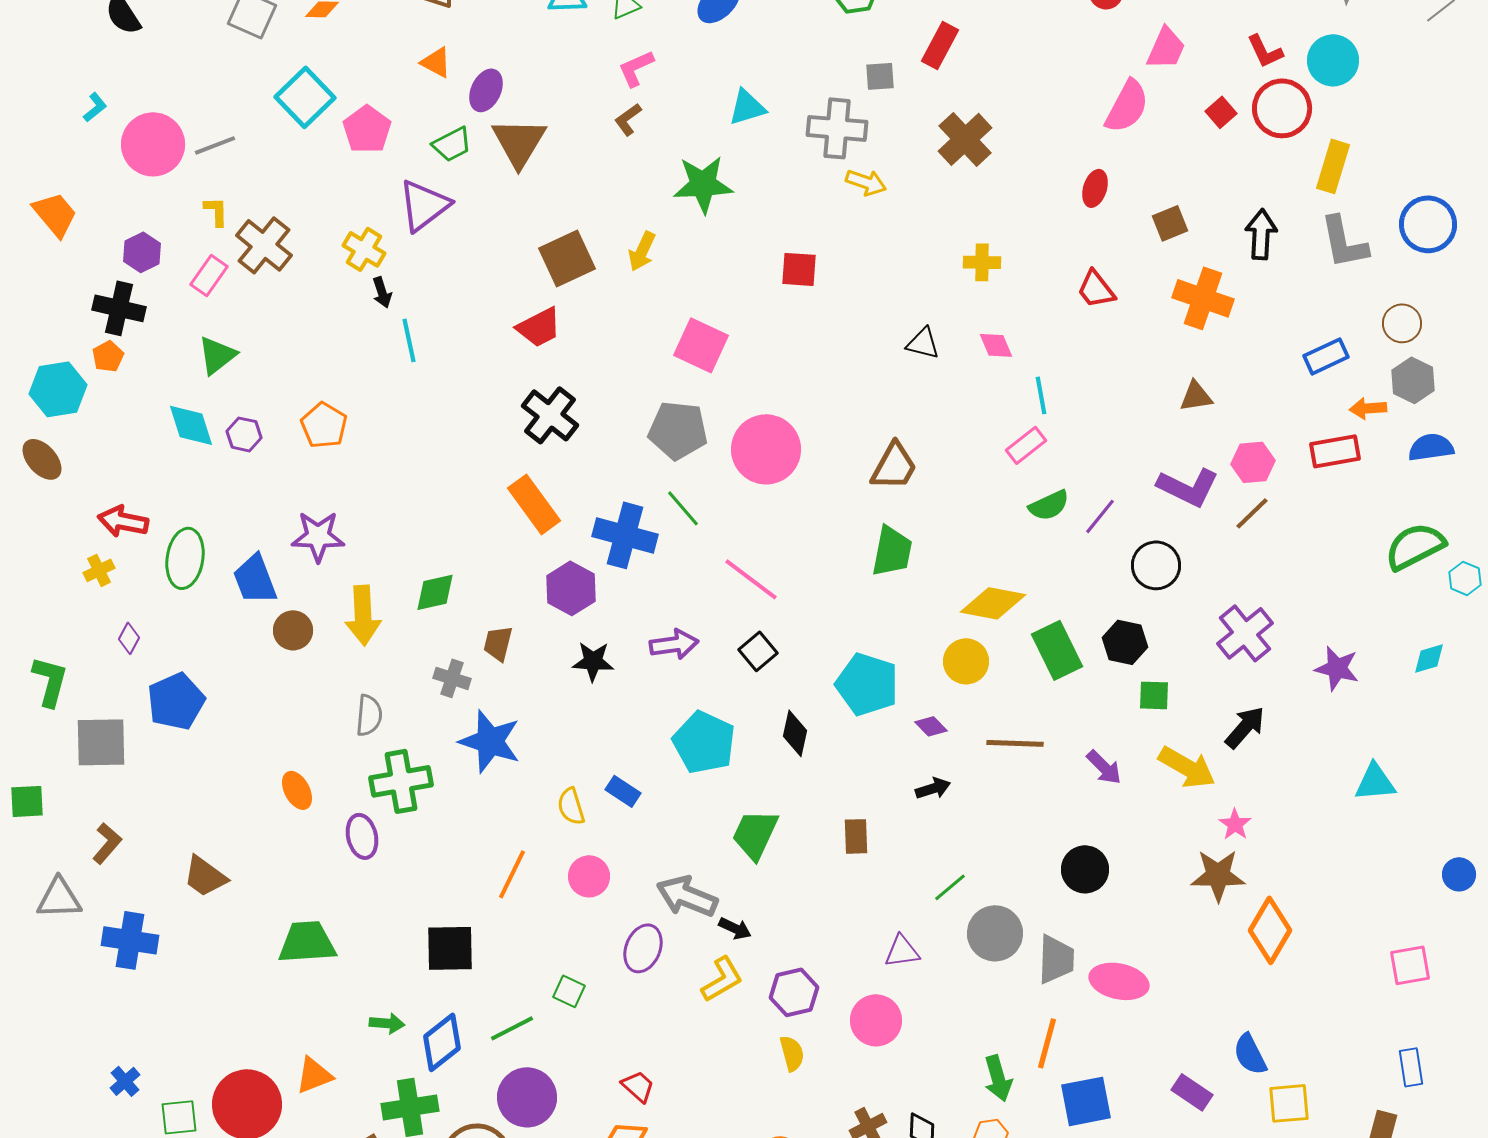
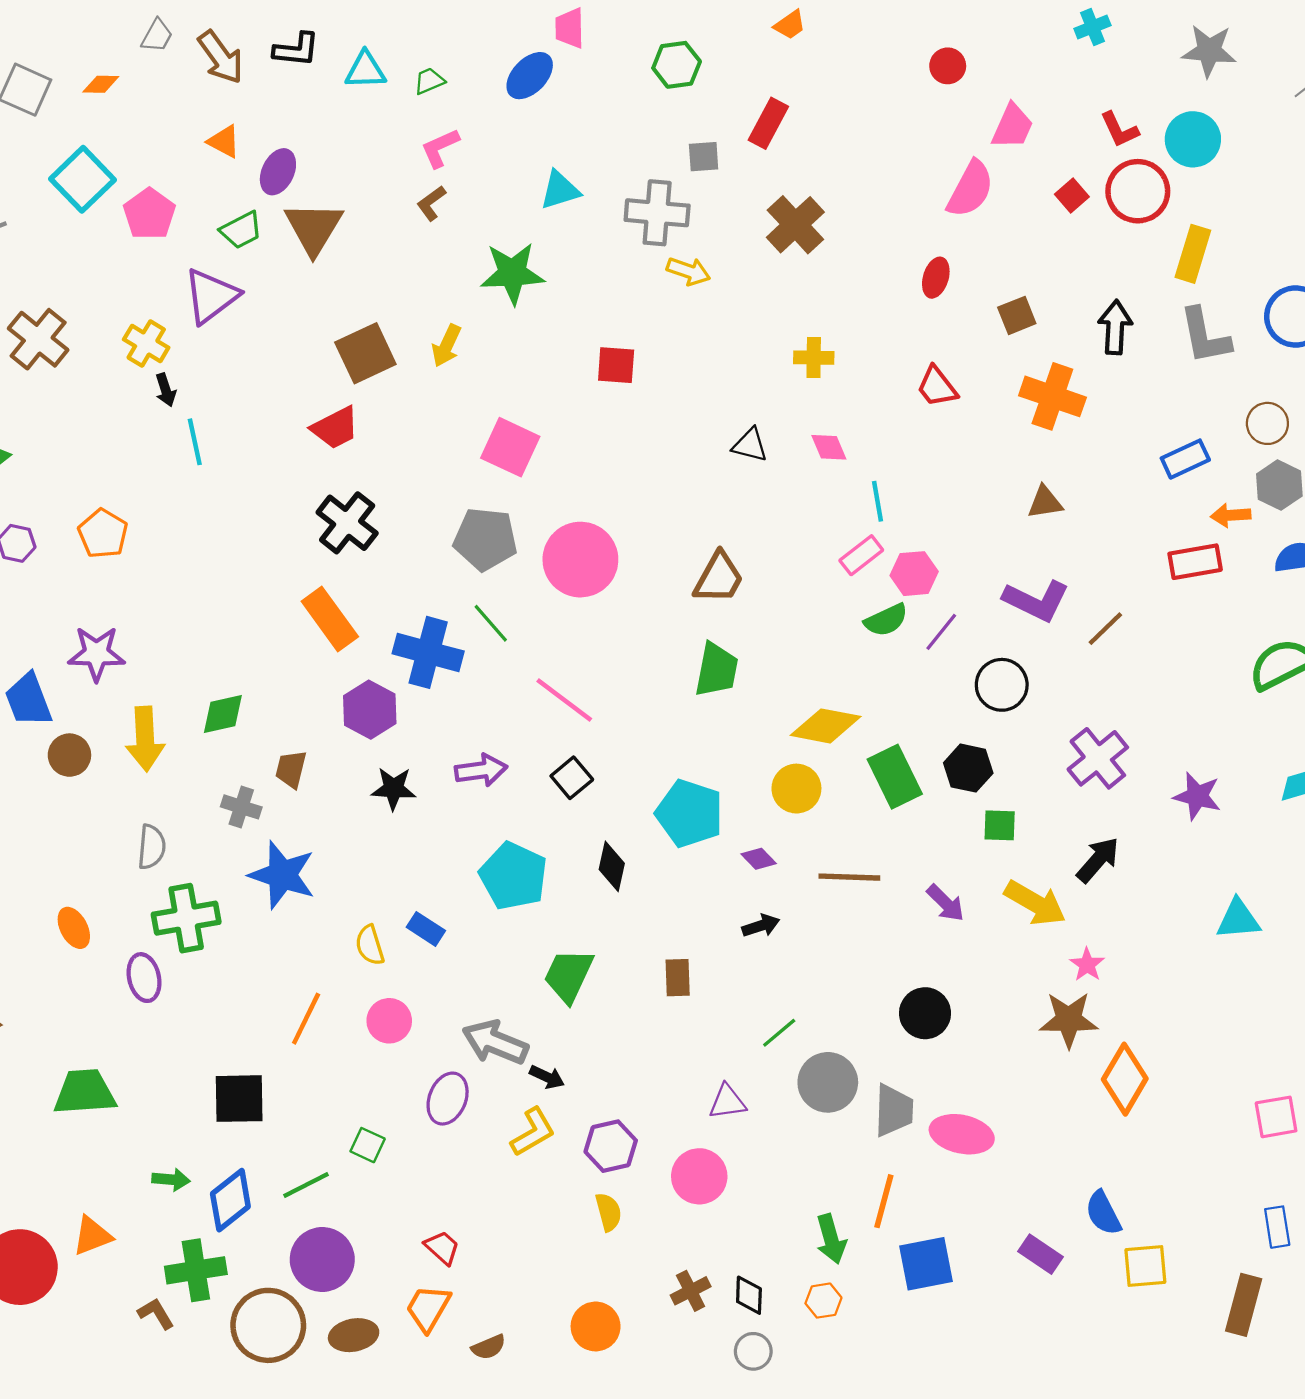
pink hexagon: (1253, 462) -> (914, 574), moved

